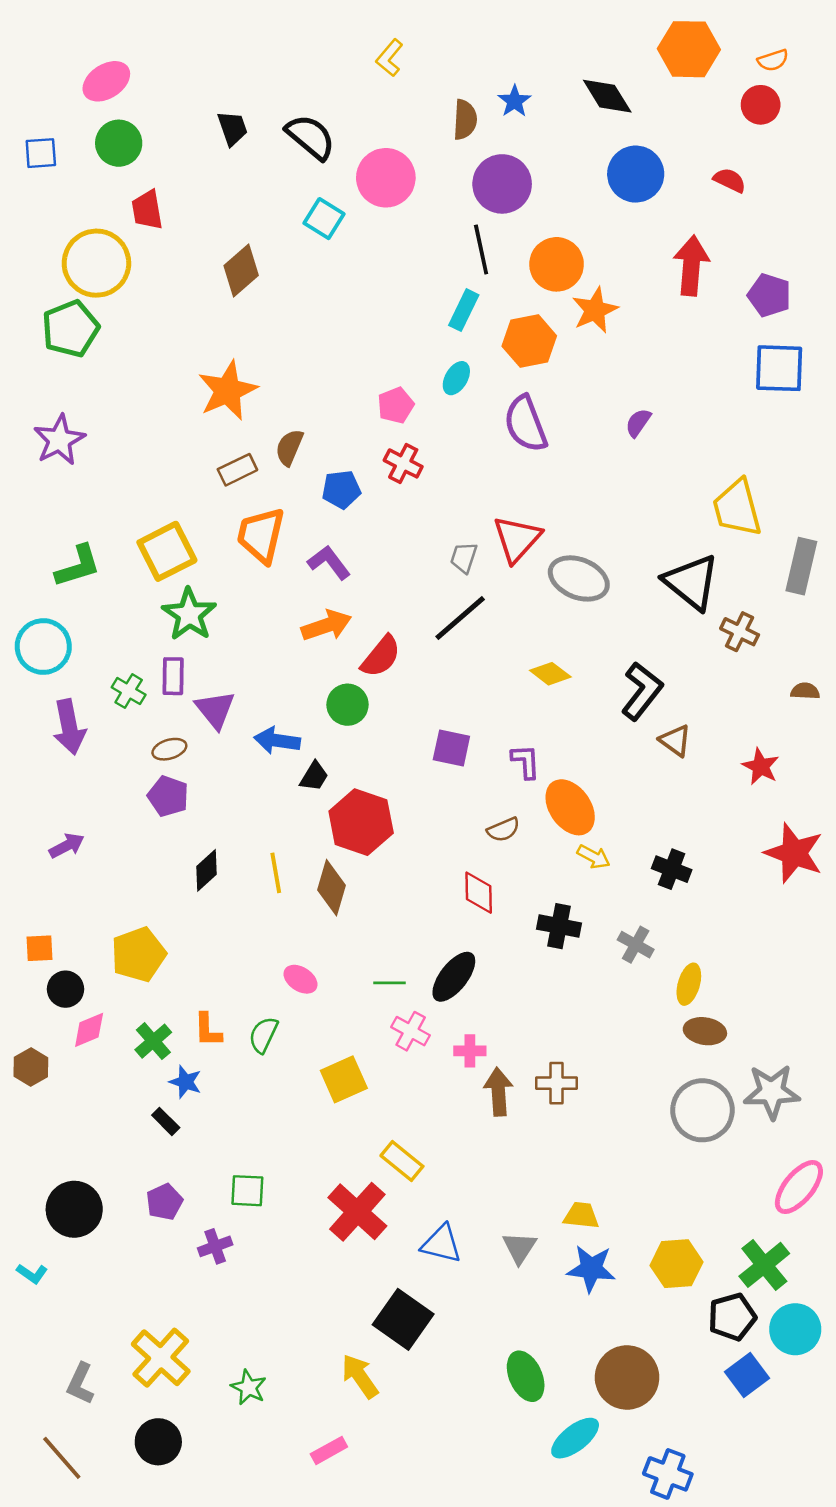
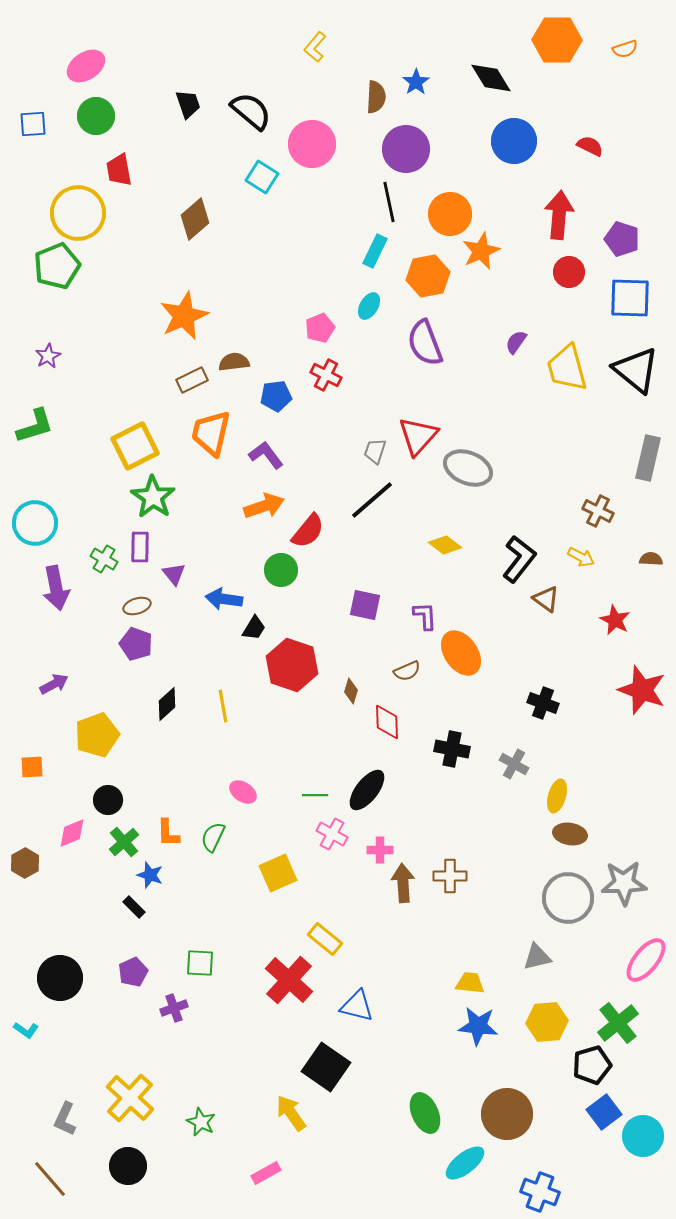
red circle: (761, 105) -> (569, 272), moved
purple star: (59, 440) -> (48, 356), size x0.6
brown semicircle: (289, 447) -> (234, 362), turned 60
yellow trapezoid: (737, 508) -> (567, 368), moved
green L-shape: (78, 566) -> (35, 426), moved
black triangle: (691, 582) -> (636, 370), moved
purple triangle: (215, 710) -> (174, 574), size x0.7
yellow arrow: (594, 857) -> (581, 557), moved
brown diamond: (331, 888) -> (351, 691), moved, size x0.6
yellow pentagon: (138, 954) -> (97, 735), moved
black circle: (66, 989) -> (108, 800), moved
gray triangle: (519, 1248) -> (537, 957), moved, turned 44
cyan circle: (795, 1329) -> (643, 1136), moved

